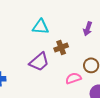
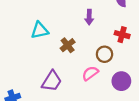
purple trapezoid: (39, 62) -> (52, 81), moved

